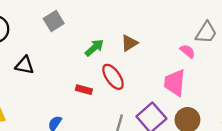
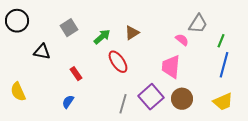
gray square: (54, 21) -> (69, 28), moved
red rectangle: (84, 90) -> (76, 74), moved, turned 40

